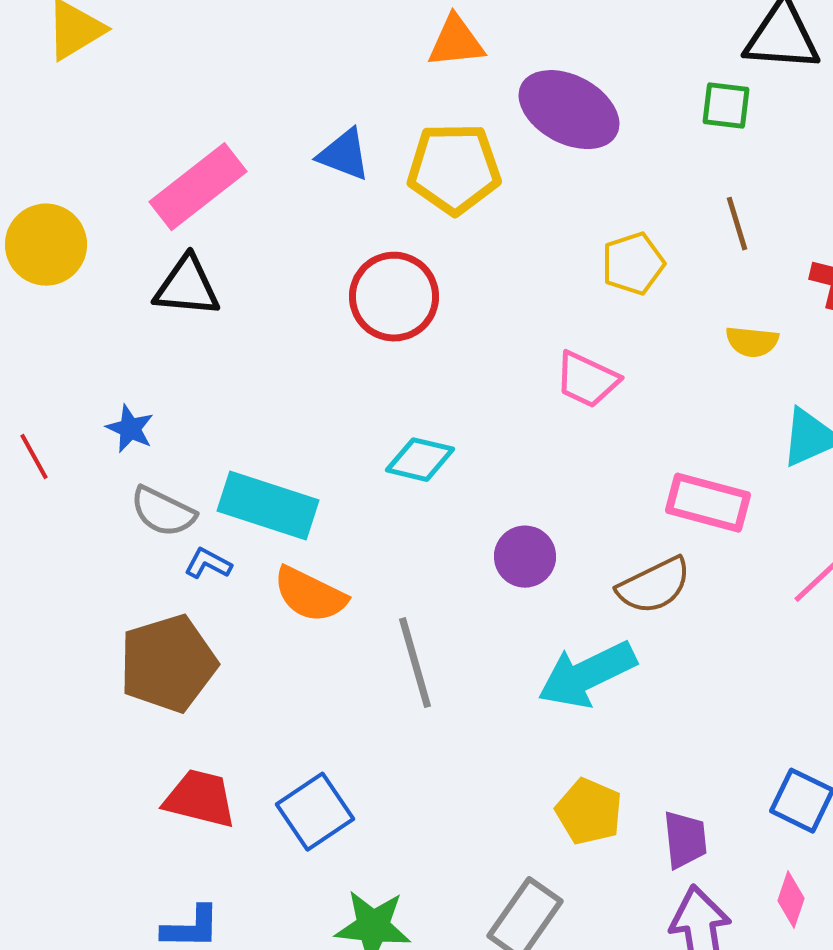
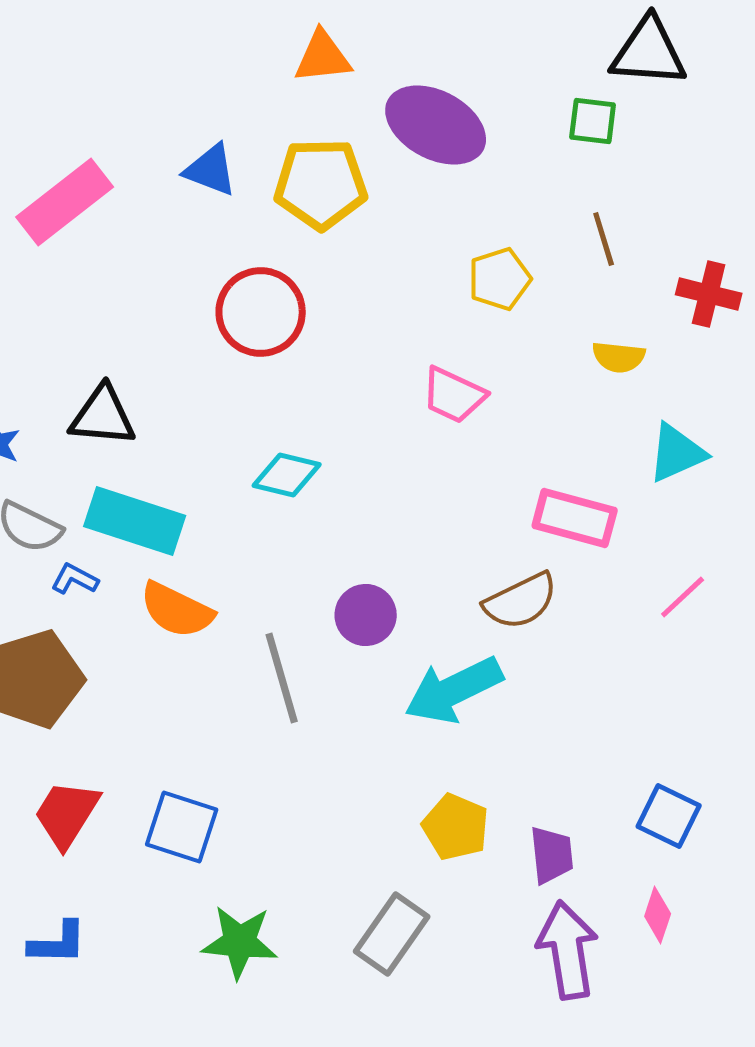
black triangle: (187, 287) -> (103, 416), moved
purple circle: (525, 557) -> (366, 615), moved
red trapezoid: (200, 799) -> (67, 814), turned -72
blue square: (315, 812) -> (182, 827), turned -38

